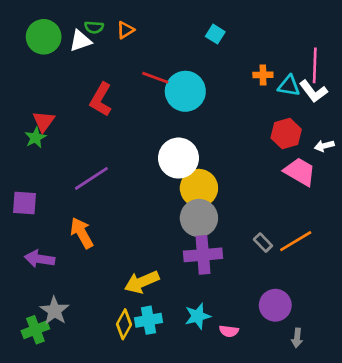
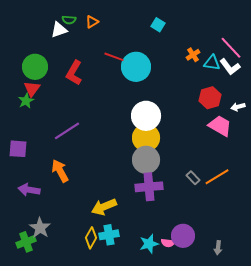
green circle: (44, 37) -> (35, 67), moved
pink line: (315, 65) -> (231, 48), turned -45
orange cross: (263, 75) -> (193, 55), turned -32
white circle: (178, 158) -> (146, 116), moved
purple circle: (275, 305) -> (183, 236), moved
cyan star: (198, 316) -> (149, 244), moved

